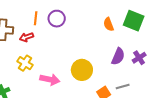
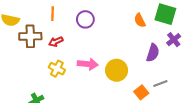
orange line: (36, 18) -> (53, 14), moved
purple cross: (139, 58) -> (174, 40), moved
pink arrow: (50, 79) -> (88, 64), moved

